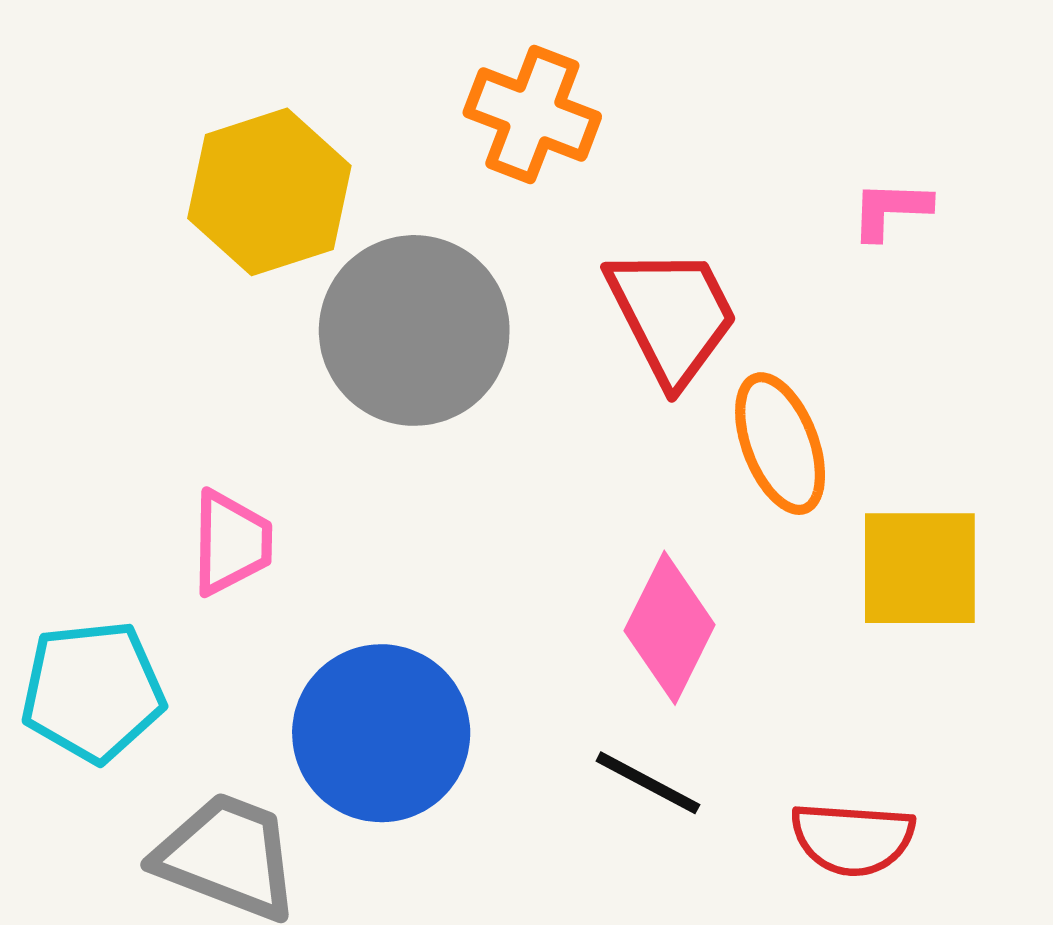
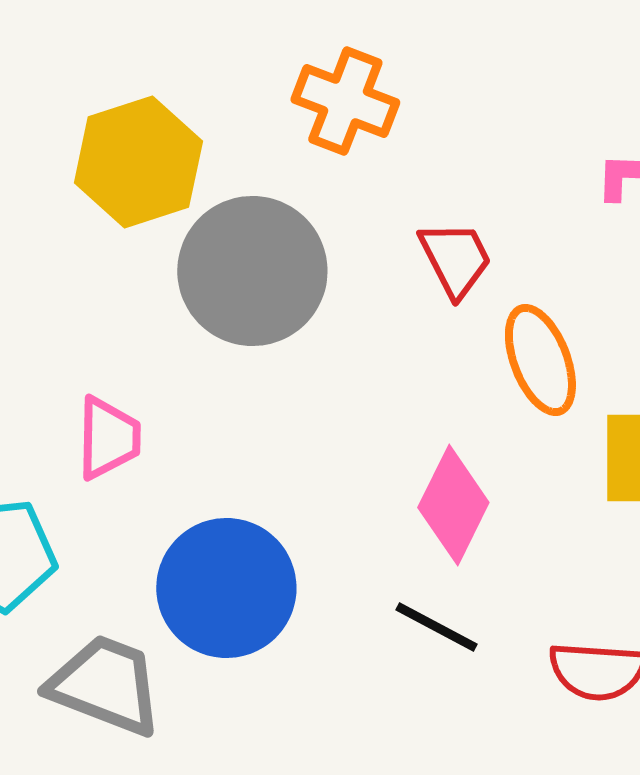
red trapezoid: (672, 315) -> (455, 259), size x0.7

